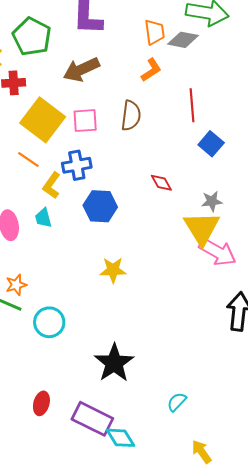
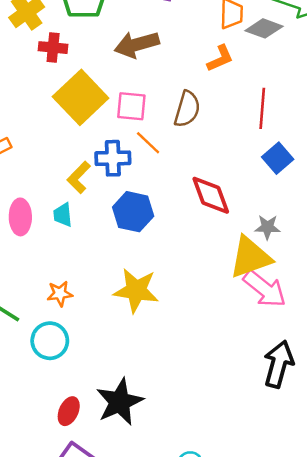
orange line: (28, 160) -> (148, 143), moved
red diamond: (161, 183) -> (211, 195), size x1.6
yellow triangle: (202, 228) -> (250, 257), turned 33
yellow star: (113, 270) -> (136, 290), size x1.4
orange star: (16, 285) -> (60, 294), moved
red ellipse: (41, 403) -> (69, 411), moved

